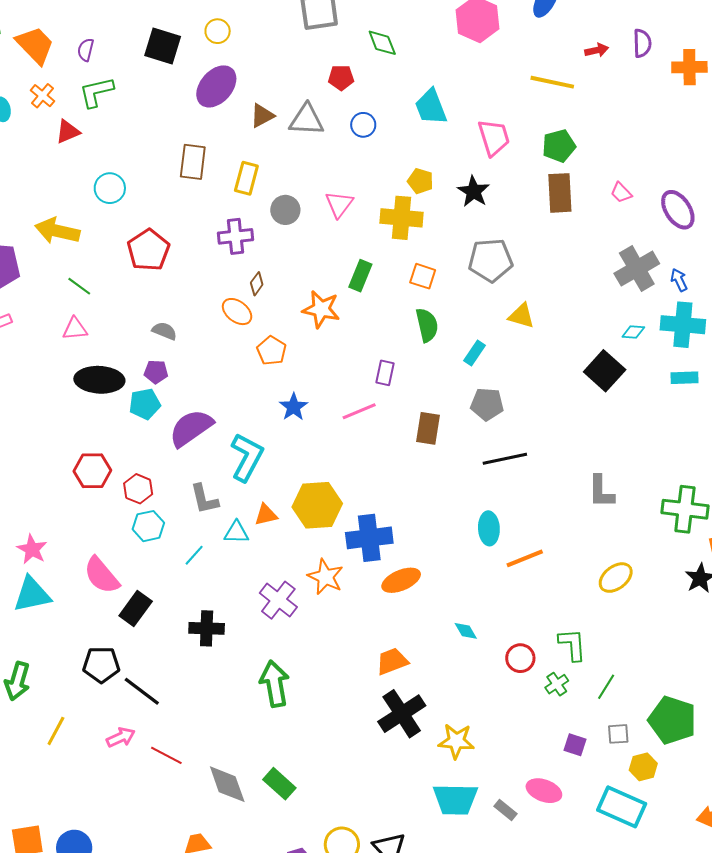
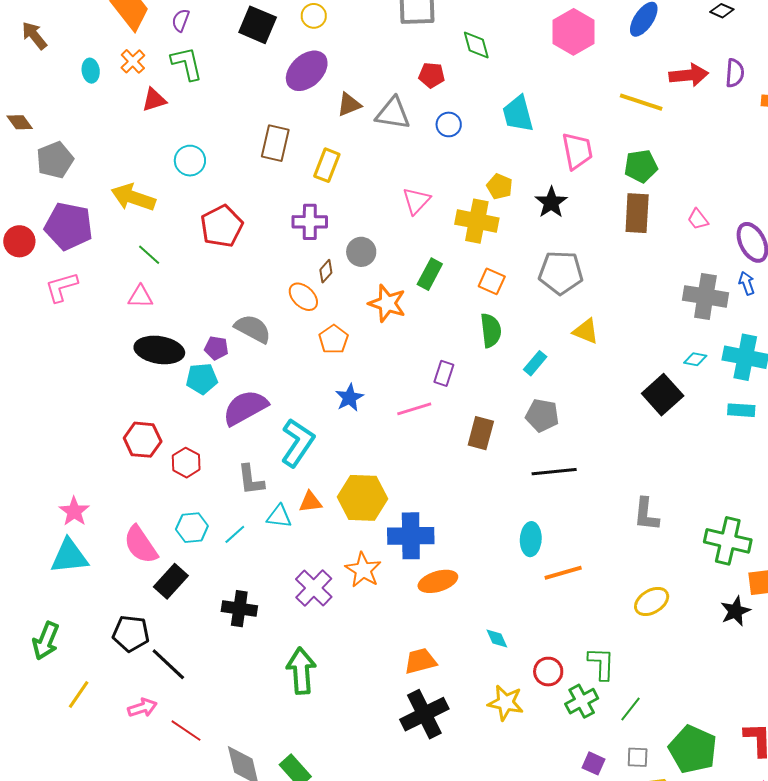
red arrow: (597, 50) -> (689, 75), size x1.6
green L-shape: (96, 92) -> (187, 63), turned 84
gray circle: (285, 210) -> (361, 252), moved
gray cross: (637, 269) -> (705, 296), turned 33
blue arrow: (679, 280) -> (747, 283), moved
gray semicircle: (164, 331) -> (253, 329), moved, size x1.5
cyan hexagon: (148, 526) -> (192, 528), moved
green cross: (557, 684) -> (582, 701), size x1.4
yellow star: (456, 741) -> (506, 703), moved

